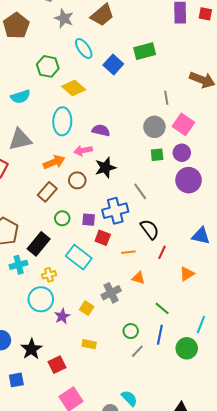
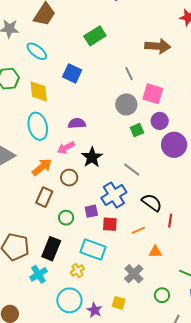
blue square: (113, 64) -> (72, 73), moved
yellow diamond: (74, 88) -> (39, 91), turned 60
yellow cross: (49, 275) -> (77, 270), moved
yellow square: (87, 308) -> (119, 303), moved
green circle: (131, 331) -> (162, 295), moved

